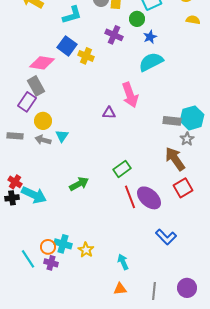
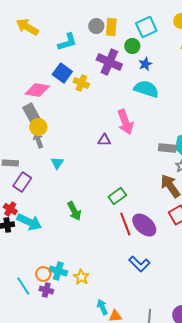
purple cross: (114, 35) -> (109, 62), size x1.4
cyan semicircle: (151, 62) -> (146, 89), turned 45
purple rectangle: (27, 102) -> (22, 182), moved
yellow circle: (43, 121) -> (38, 127), moved
gray arrow: (43, 140) -> (38, 140), moved, turned 56
green arrow: (79, 184) -> (74, 211), turned 90
blue L-shape: (166, 237) -> (139, 264), moved
cyan arrow: (123, 262) -> (102, 307), moved

